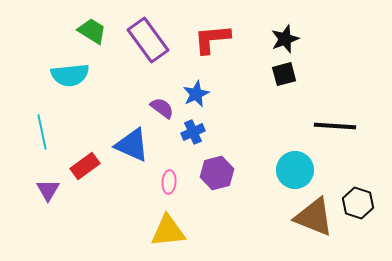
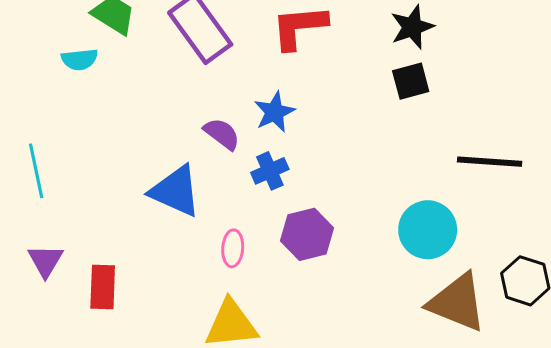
cyan semicircle: (70, 75) -> (79, 59), moved, size x0.6
red rectangle: (85, 166) -> (103, 287), moved, turned -52

